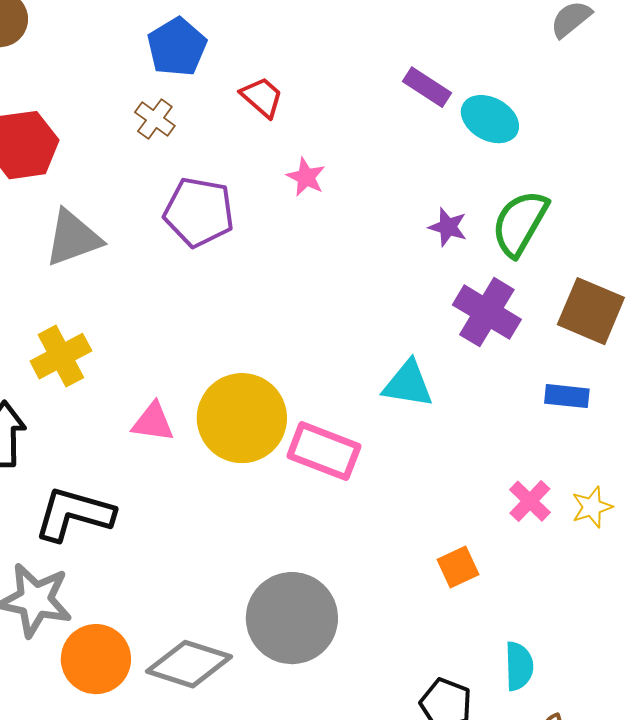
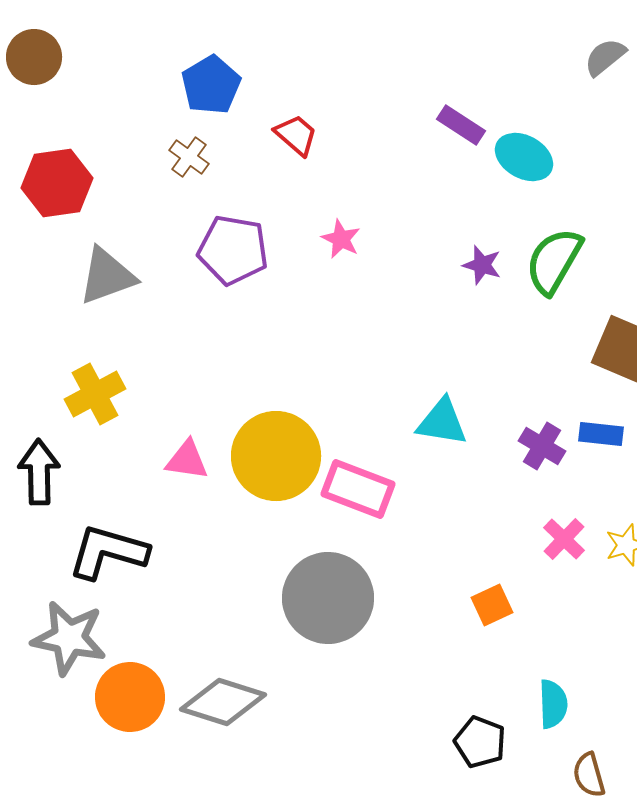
pink star: (306, 177) -> (341, 239), moved
purple cross: (487, 312) -> (542, 446), moved, size x0.7
gray circle: (292, 618) -> (328, 598), moved

